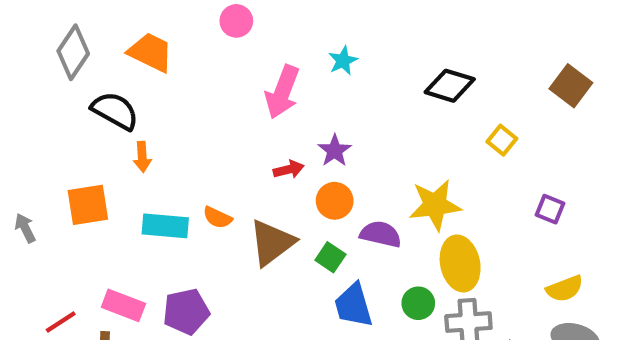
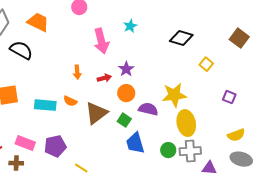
pink arrow: (282, 92) -> (101, 41), turned -35
orange arrow: (142, 157) -> (77, 72), moved
green circle: (418, 303) -> (168, 150), moved

